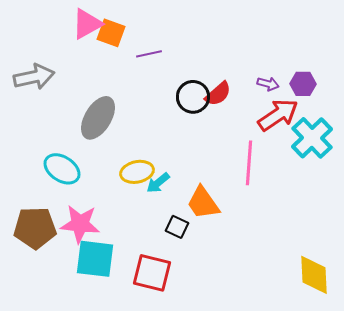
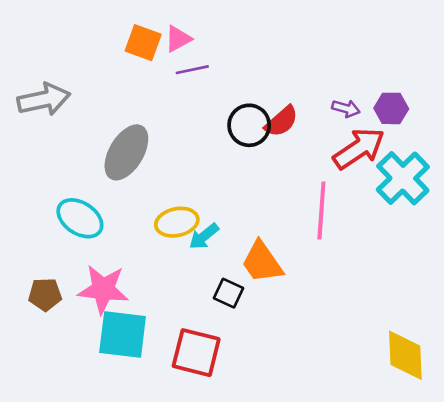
pink triangle: (87, 24) -> (178, 39), moved, size x0.7
brown pentagon: (35, 228) -> (45, 294), size x0.6

